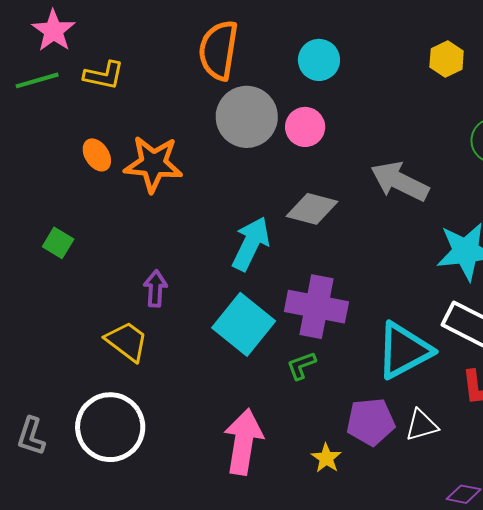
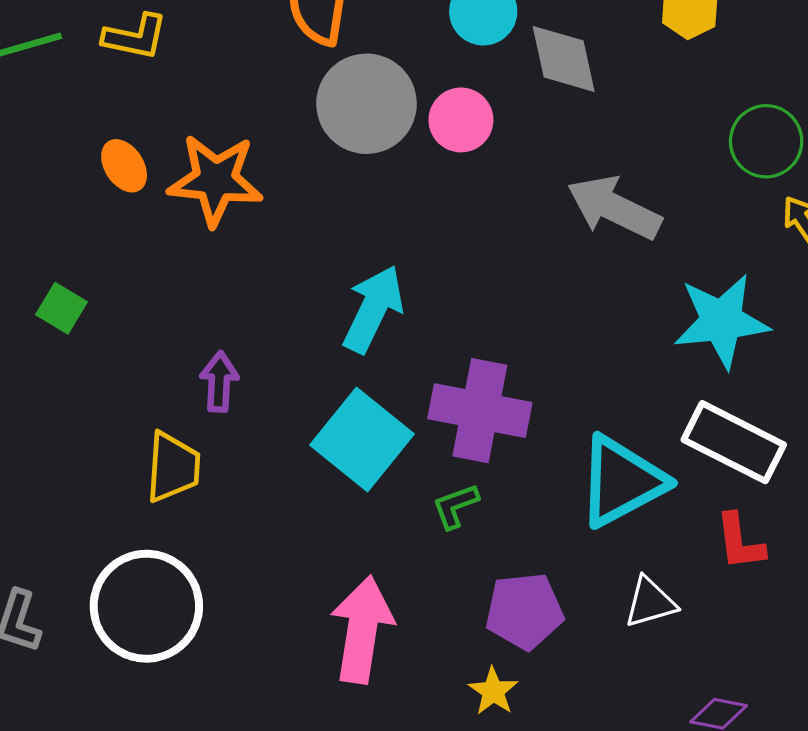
gray diamond: (312, 209) -> (564, 59), moved, turned 63
yellow trapezoid: (127, 341) -> (173, 467), turned 57
purple pentagon: (371, 422) -> (524, 611), moved
yellow star: (326, 458) -> (493, 691), moved

